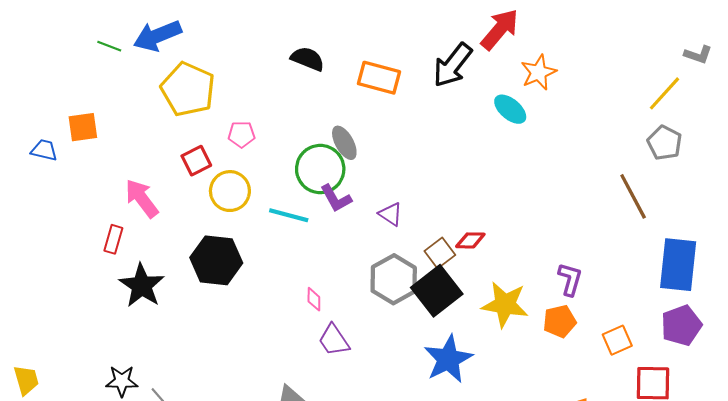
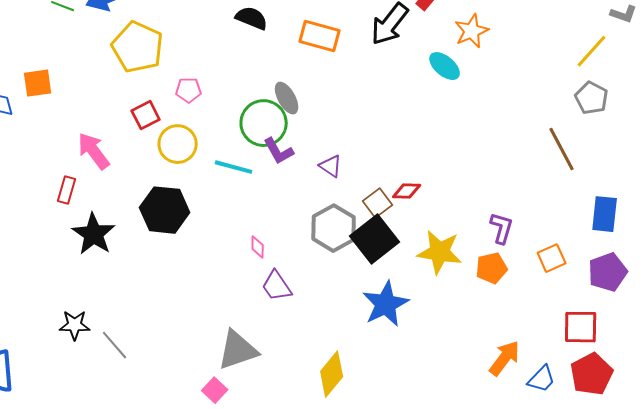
blue rectangle: (678, 265) -> (605, 214), size x0.7
orange square: (617, 340) -> (552, 258), moved

